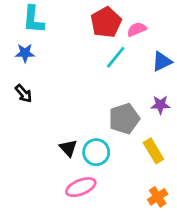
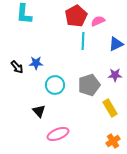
blue star: (25, 53) -> (36, 63), moved
cyan line: (116, 57) -> (83, 41), turned -36
black triangle: (68, 148) -> (39, 111), moved
cyan circle: (96, 152) -> (55, 85), moved

